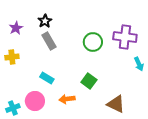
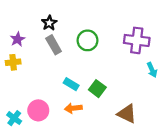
purple star: (16, 28) -> (17, 39), moved
green circle: (93, 42) -> (87, 40), moved
cyan rectangle: (47, 78) -> (71, 84), moved
cyan cross: (13, 108) -> (14, 118), turned -32

